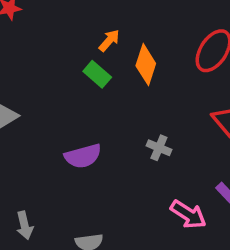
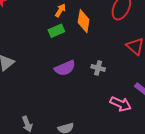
green rectangle: (97, 74) -> (56, 31), turned -56
purple semicircle: (83, 156) -> (65, 68), moved

